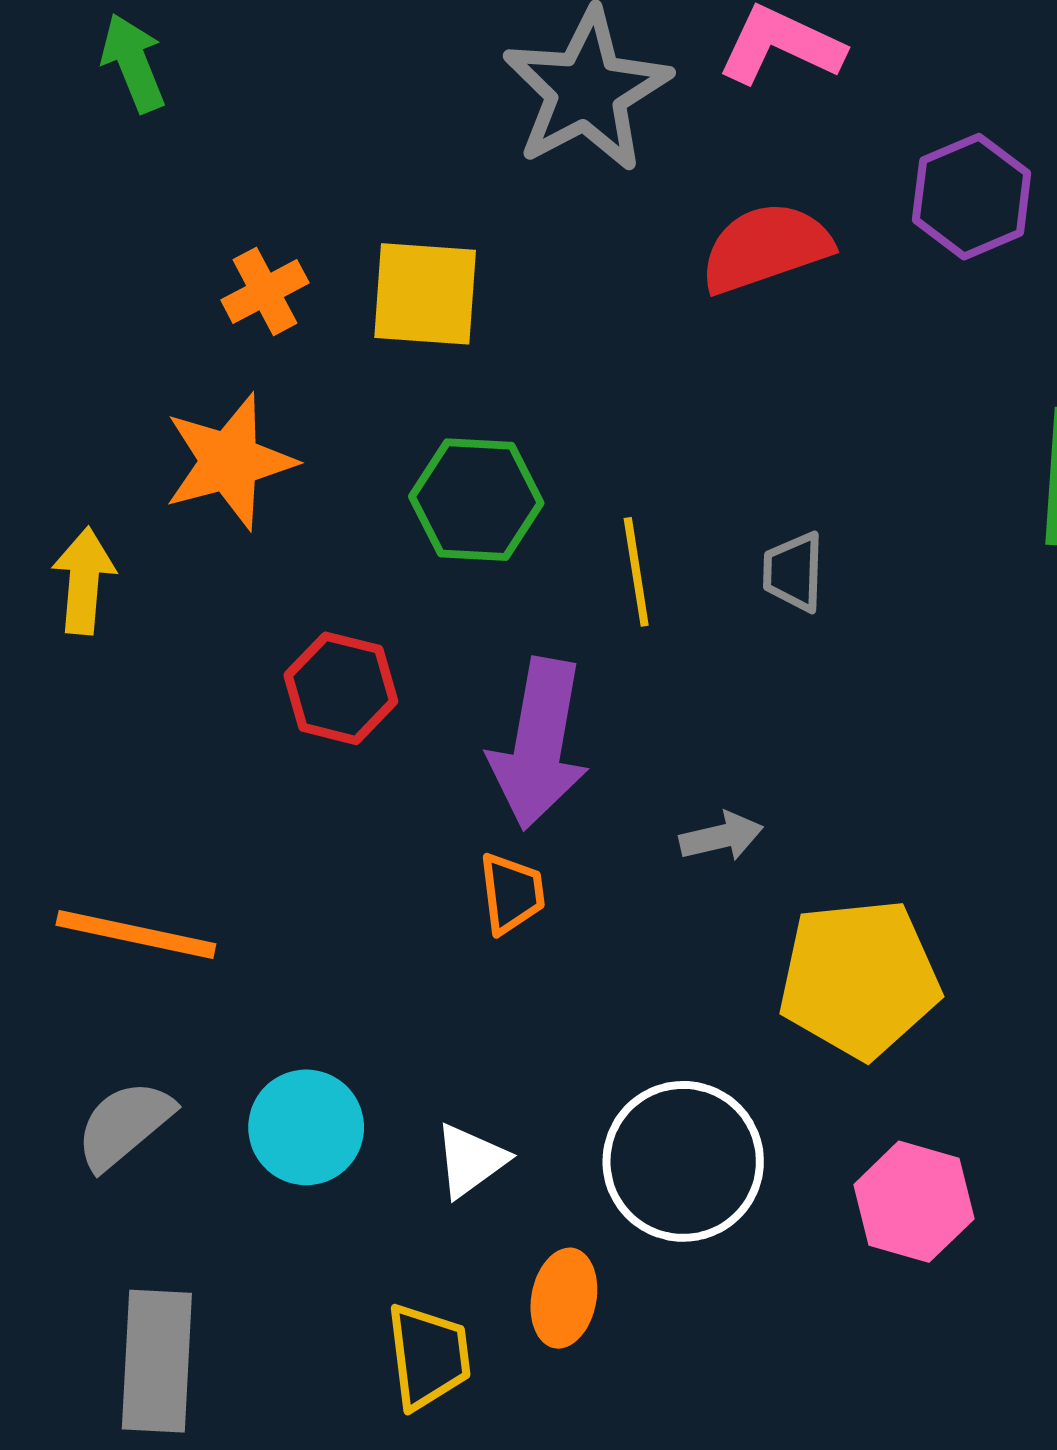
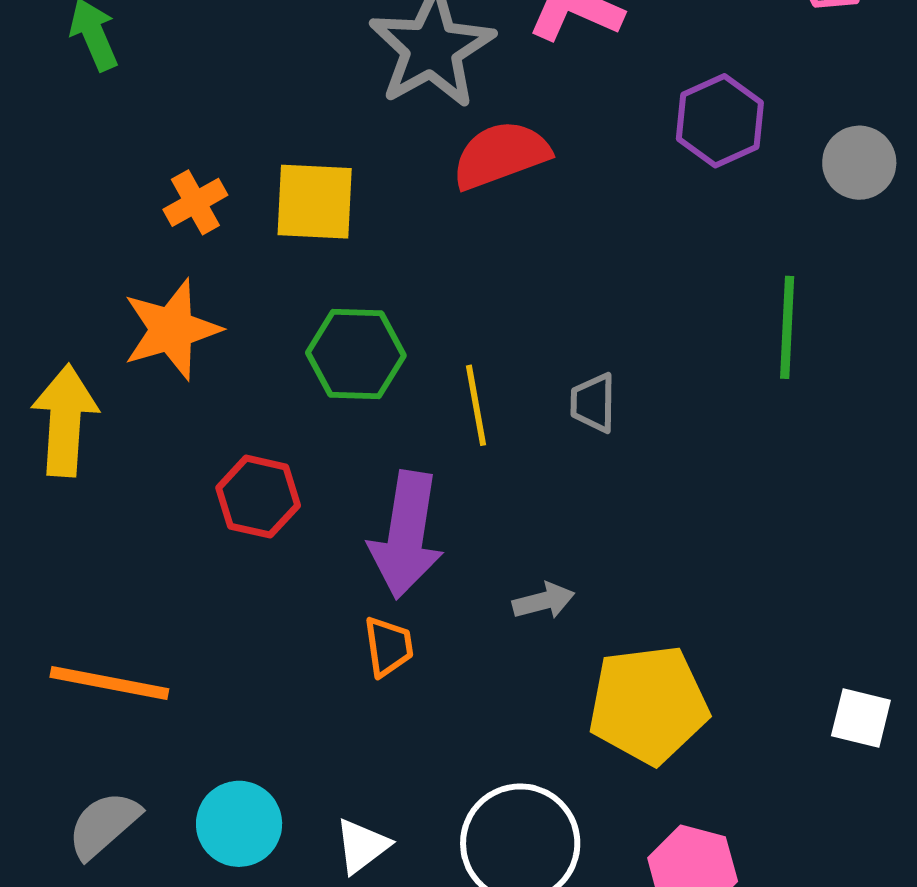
red semicircle: (766, 248) -> (501, 155), moved
yellow arrow: (84, 581) -> (65, 420), size x1.4

